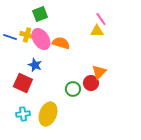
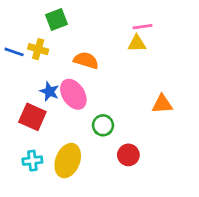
pink line: (101, 19) -> (143, 27), turned -64
pink ellipse: (41, 39) -> (73, 94), moved
orange triangle: (99, 72) -> (162, 104), moved, turned 42
red circle: (91, 83) -> (128, 155), moved

